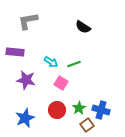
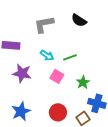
gray L-shape: (28, 21) -> (44, 24), moved
green star: (79, 108) -> (83, 82), moved
red circle: (57, 110) -> (58, 112), moved

